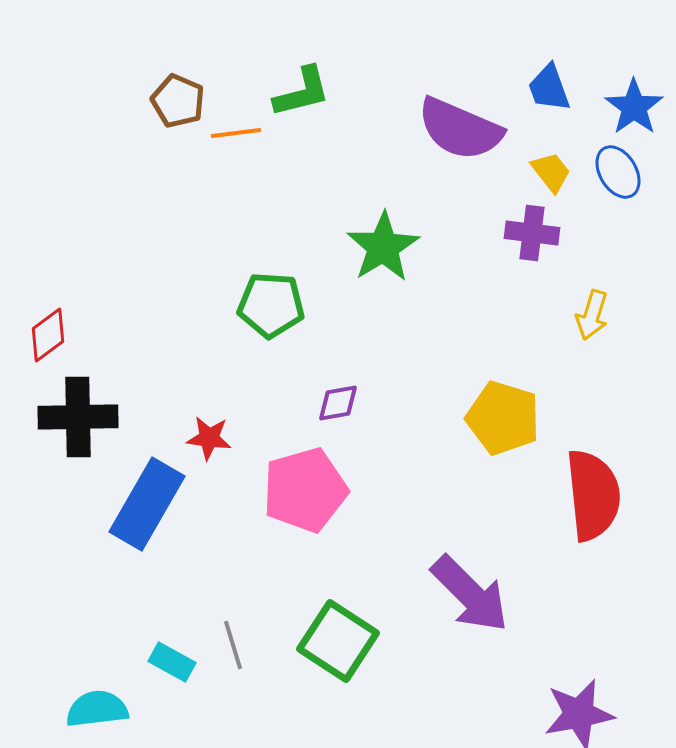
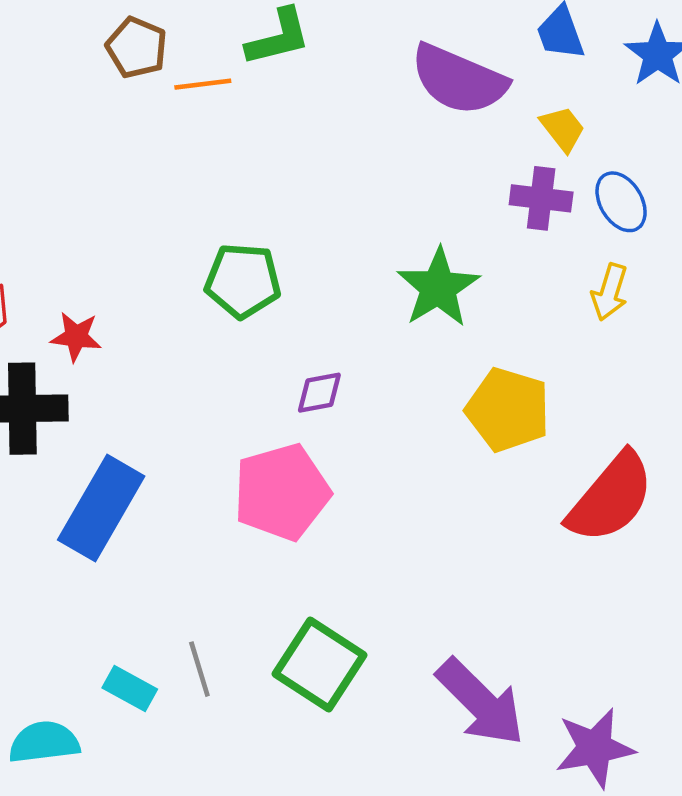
blue ellipse: (618, 172) -> (621, 202), moved
green star: (383, 247) -> (438, 287), moved
red star: (209, 438) -> (76, 337), moved
red semicircle: (593, 495) -> (611, 498), turned 46
purple arrow: (470, 594) -> (480, 702), moved

